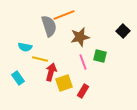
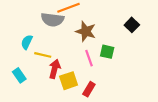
gray semicircle: (49, 26) -> (52, 20), turned 115
brown star: (80, 37) -> (86, 31), turned 30
cyan semicircle: (25, 47) -> (27, 42), turned 104

